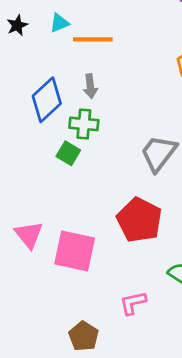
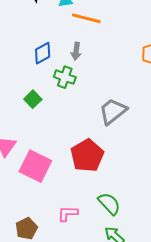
blue diamond: (47, 100) -> (43, 53), size x0.7
green square: (68, 153) -> (33, 99), moved

